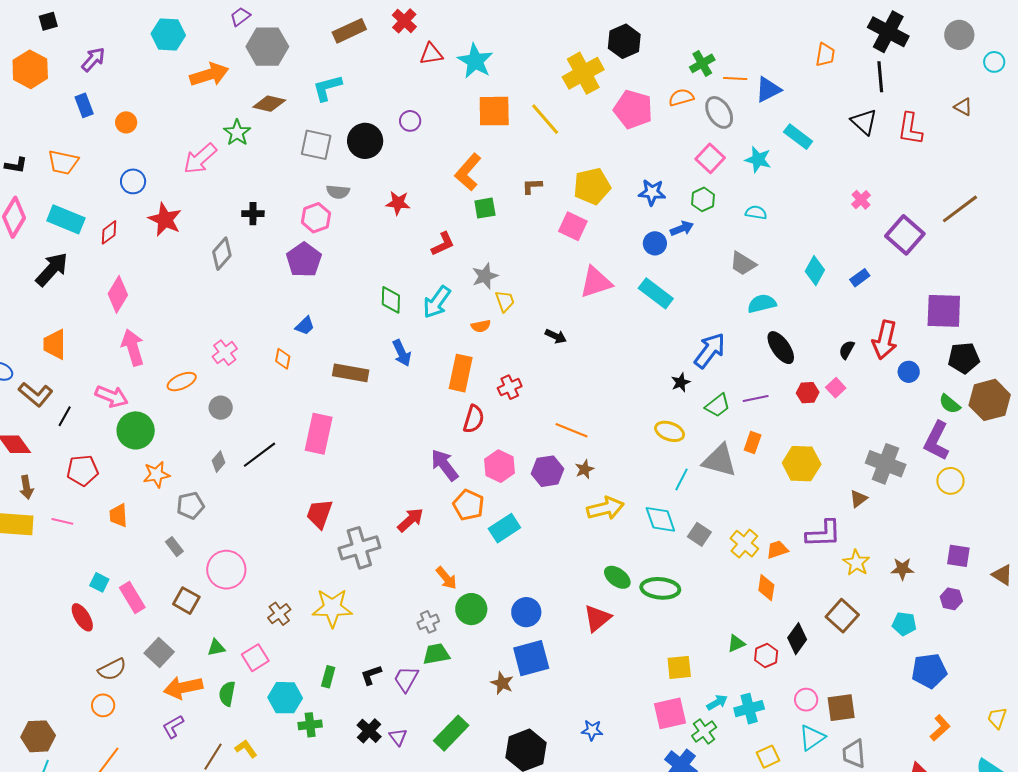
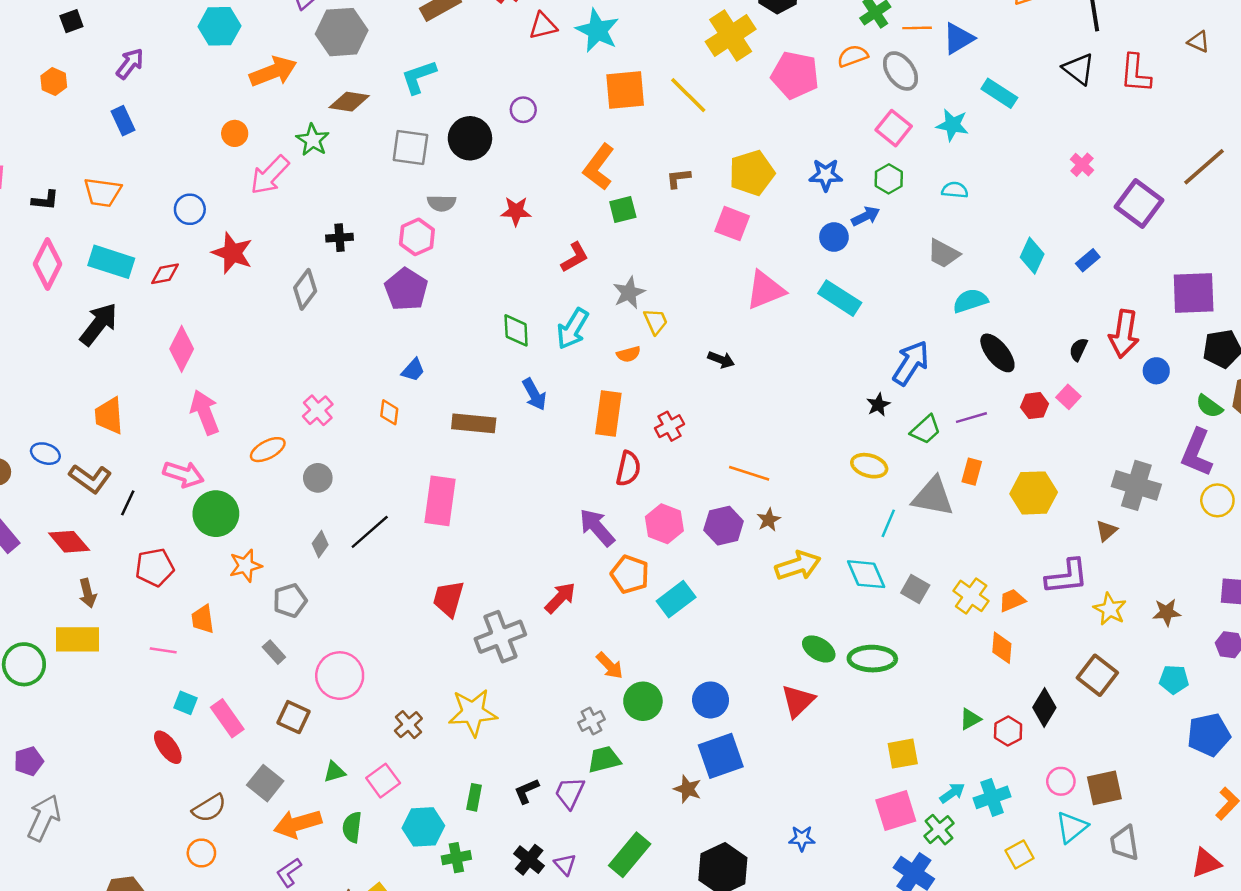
orange hexagon: (30, 69) -> (54, 81), size x0.6
orange circle: (126, 122) -> (235, 133), moved
red diamond: (109, 232) -> (165, 274), turned 30
pink line: (62, 521) -> (163, 650), moved

